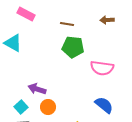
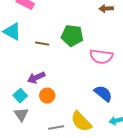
brown line: (67, 24) -> (42, 44), moved
purple arrow: (37, 89) -> (36, 78), turned -42

